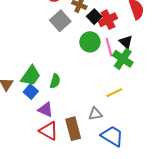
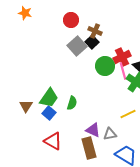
black square: (94, 17) -> (92, 42), moved
red cross: (108, 20) -> (122, 57), moved
purple triangle: (46, 110) -> (93, 130), moved
red triangle: (49, 131) -> (53, 141), moved

